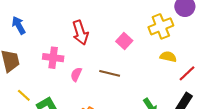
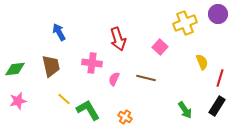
yellow cross: (161, 26) -> (185, 23), moved
yellow semicircle: (168, 57) -> (202, 62), turned 56
red line: (187, 73) -> (220, 78), turned -30

